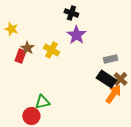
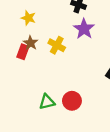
yellow star: (11, 29) -> (28, 18), moved
red circle: (31, 116) -> (72, 101), moved

